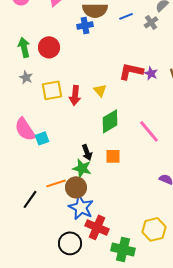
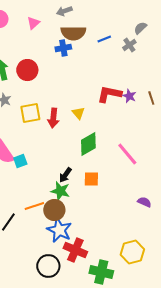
black arrow: (87, 152) -> (65, 175), turned 56

